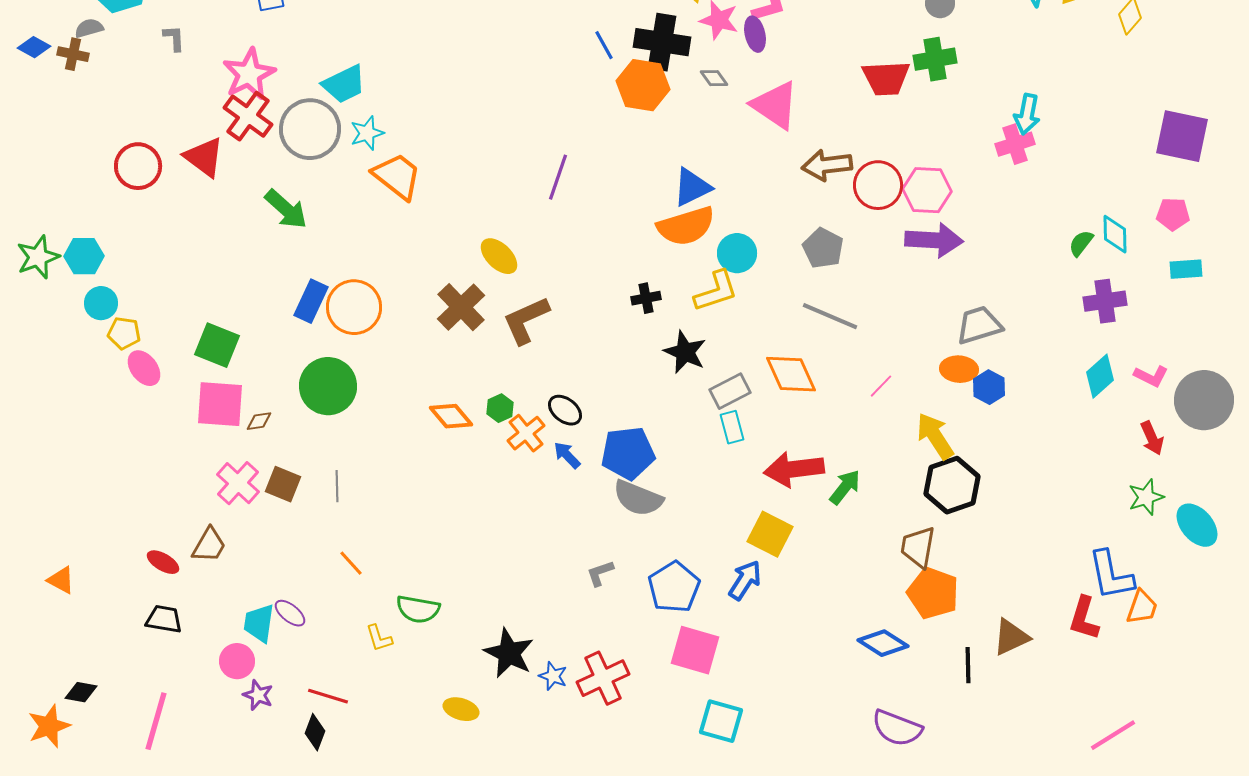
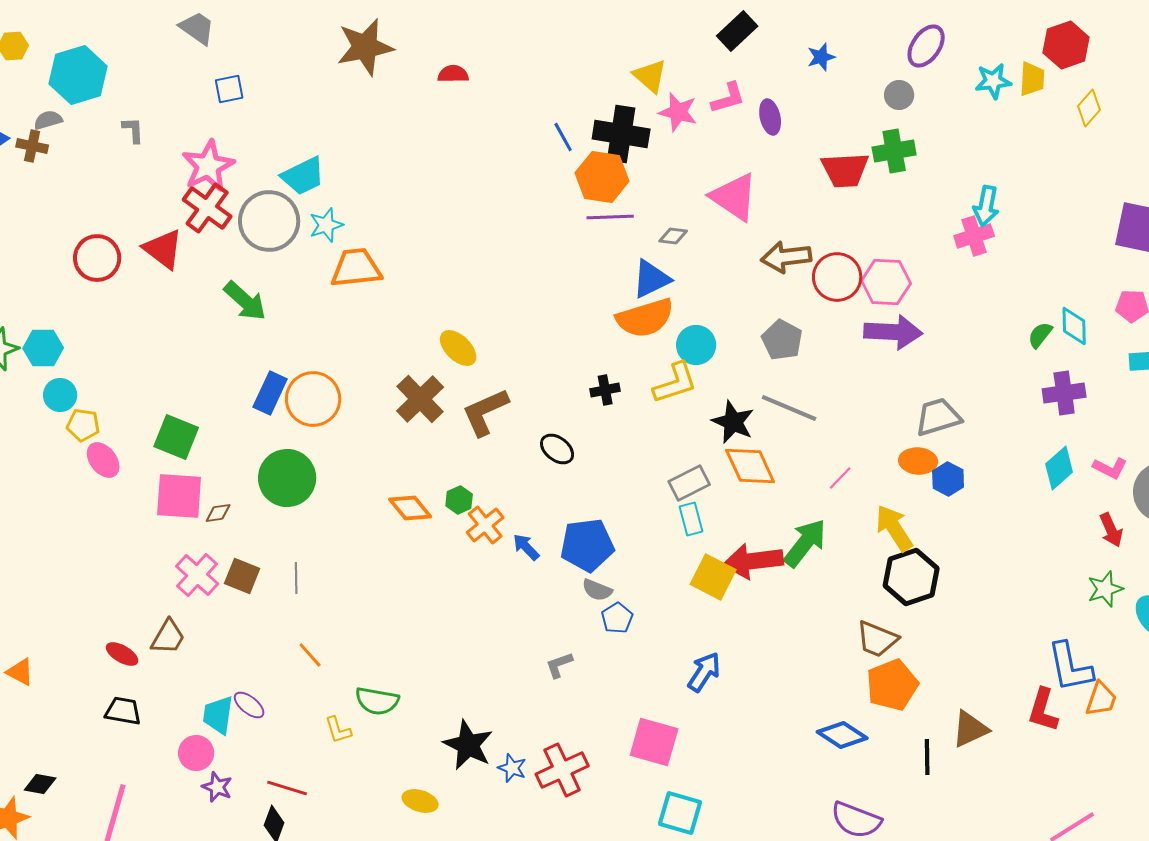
purple ellipse: (755, 34) -> (770, 117), moved
gray diamond: (714, 78) -> (673, 236), moved, turned -48
orange trapezoid: (397, 176) -> (356, 268), turned -44
purple line: (558, 177) -> (610, 217), moved, turned 69
black star: (685, 352) -> (733, 422), moved
black ellipse: (565, 410) -> (557, 449), moved
green arrow: (845, 487) -> (805, 543), moved, size x1.4
gray semicircle: (638, 498) -> (597, 590), size x0.6
yellow square: (770, 534) -> (713, 577), moved
brown trapezoid: (918, 547) -> (877, 639), turned -78
blue pentagon: (674, 587) -> (617, 618), moved, size x0.6
orange pentagon: (933, 593) -> (892, 685), turned 30

